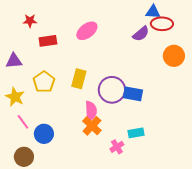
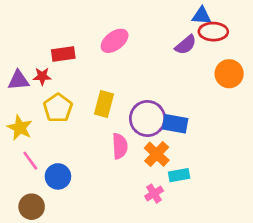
red star: (30, 21) -> (42, 76), moved
orange cross: (92, 126) -> (157, 154), moved

